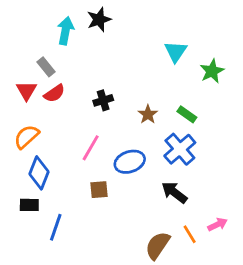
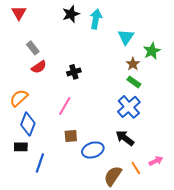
cyan arrow: (66, 31) -> (96, 19), moved
red triangle: (26, 91) -> (19, 13), moved
brown star: (148, 114) -> (133, 64), moved
blue ellipse: (130, 162) -> (93, 150), moved

